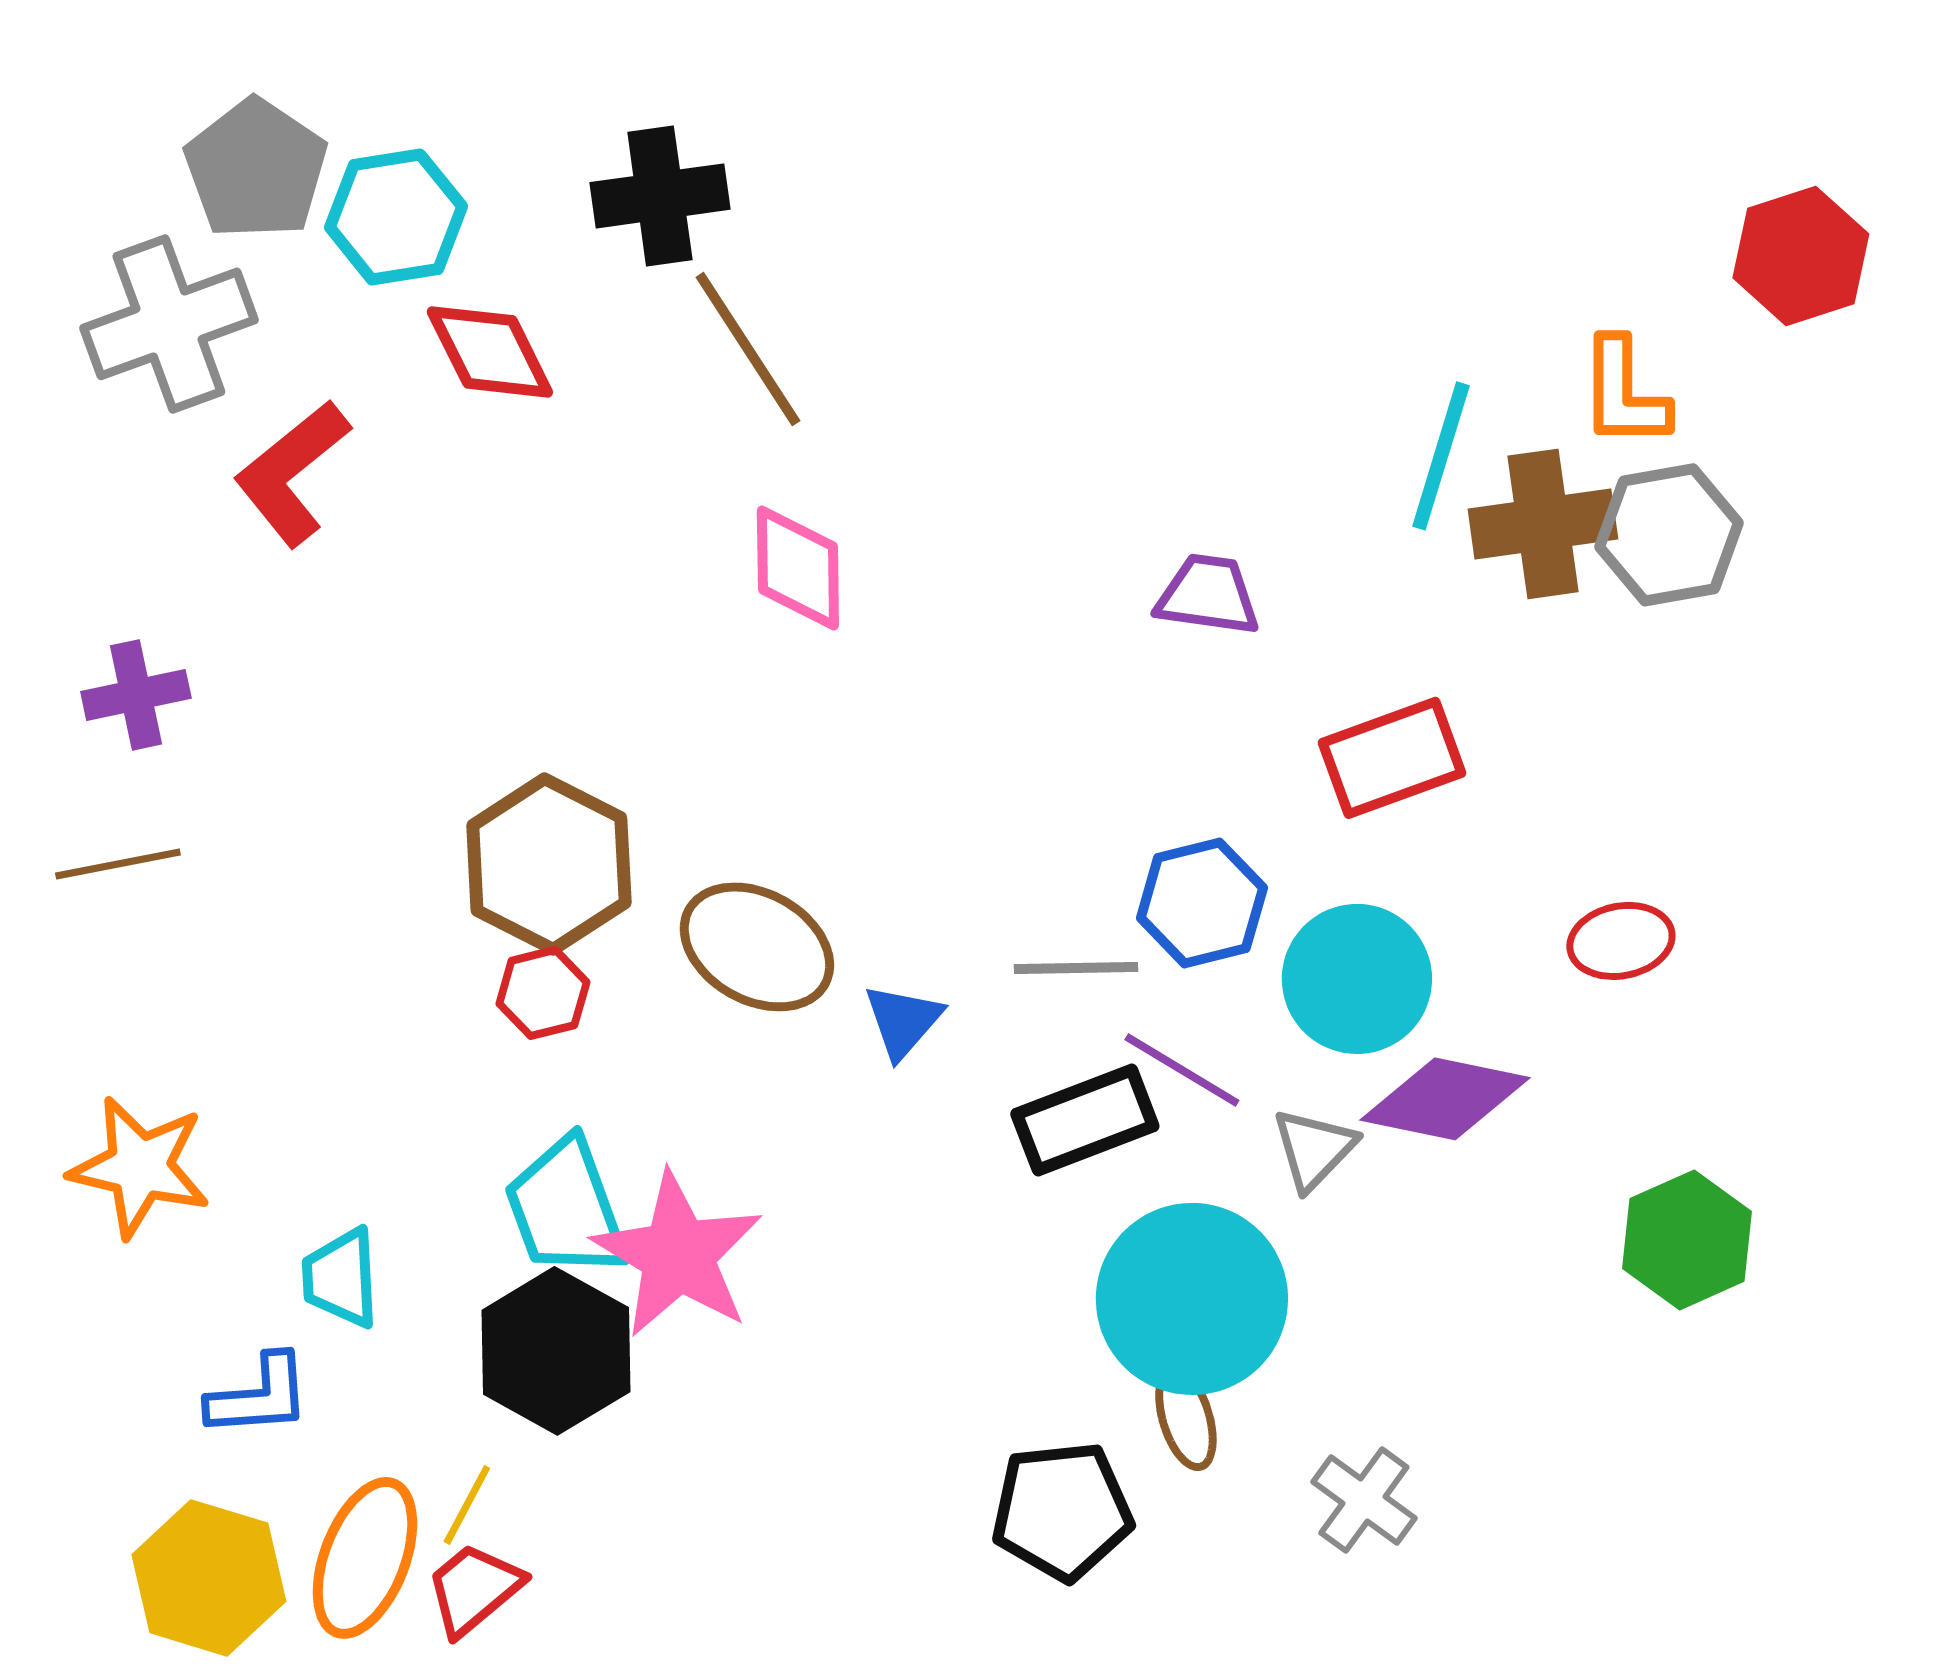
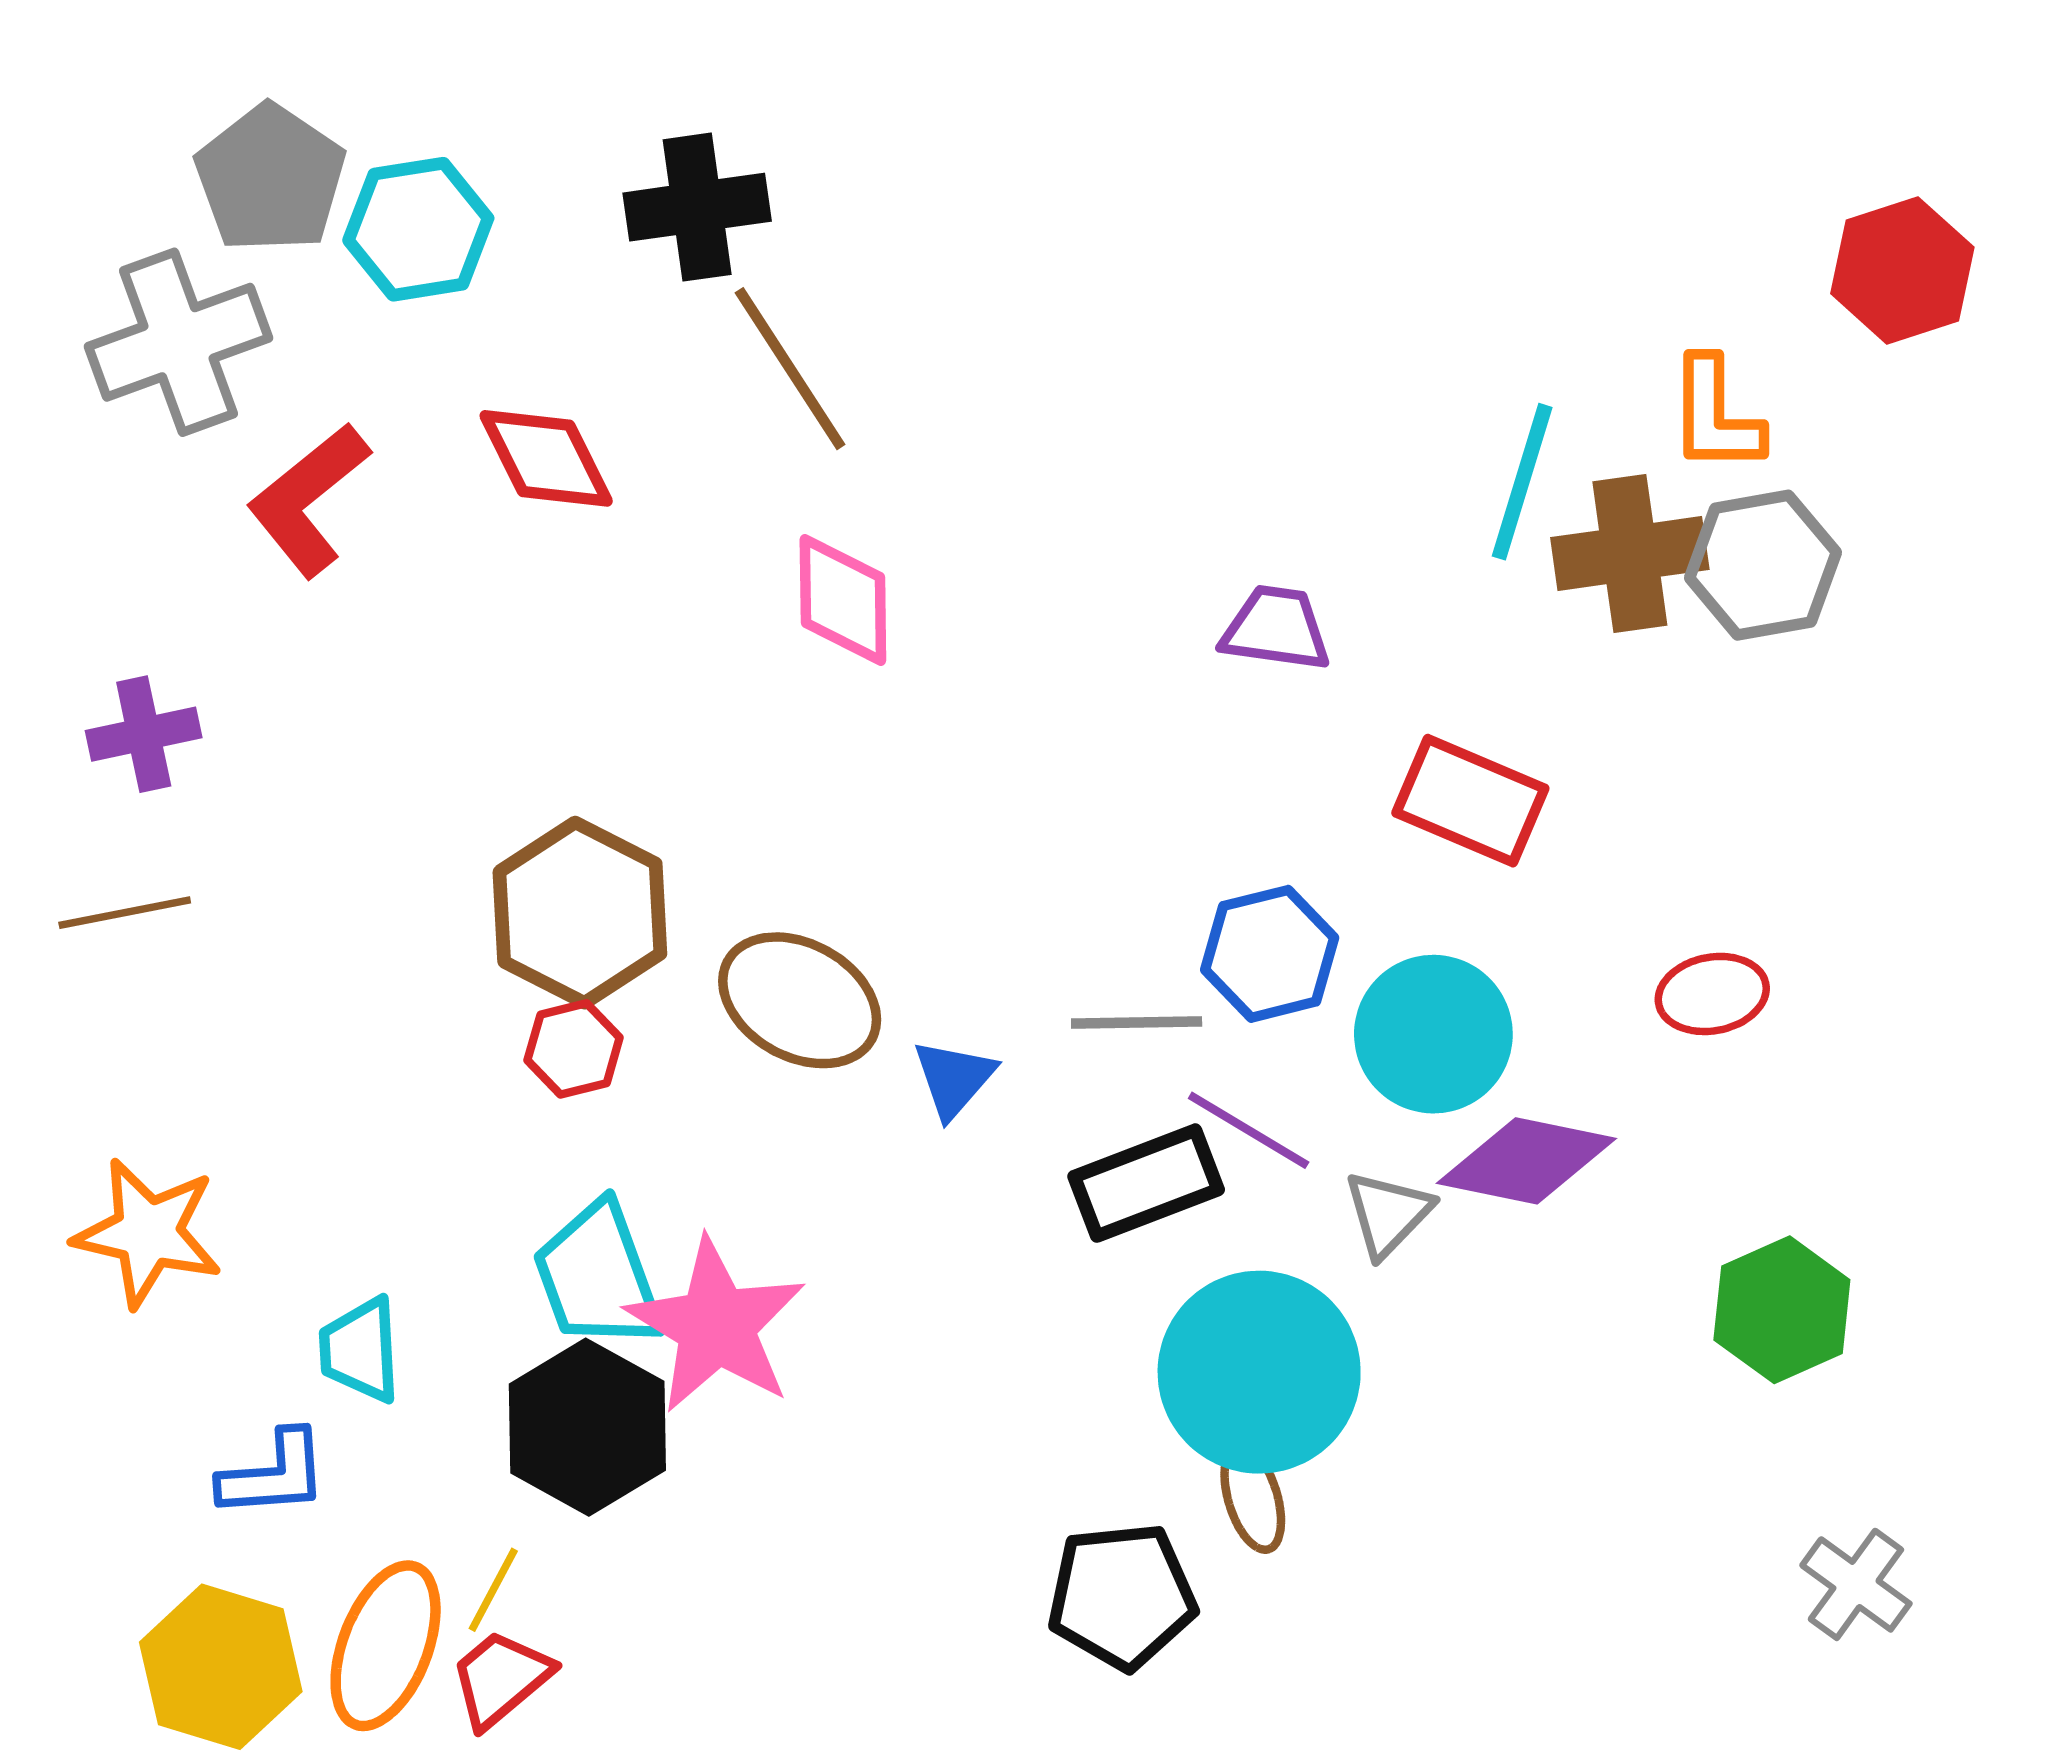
red diamond: (490, 352) -> (546, 458), moved
red rectangle: (1392, 758) -> (1470, 801), turned 43
gray cross: (1364, 1500) -> (1856, 1584), moved

